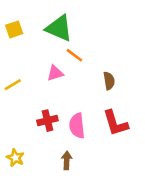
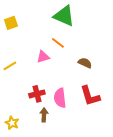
green triangle: (59, 28) -> (64, 16), moved
brown semicircle: (109, 81) -> (85, 63), turned -56
brown arrow: (67, 160) -> (44, 115), moved

